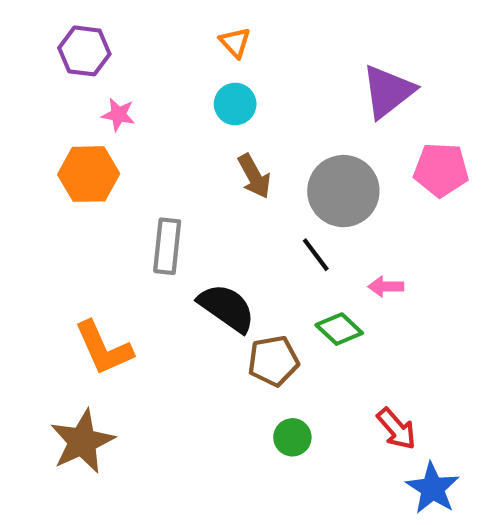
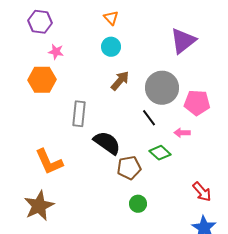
pink pentagon: (441, 170) -> (197, 103), moved
brown arrow: (254, 176) -> (120, 81), turned -110
red arrow: (396, 429) -> (202, 192), moved

